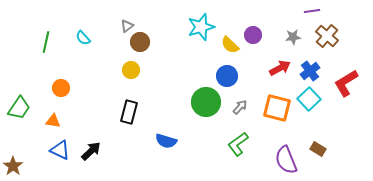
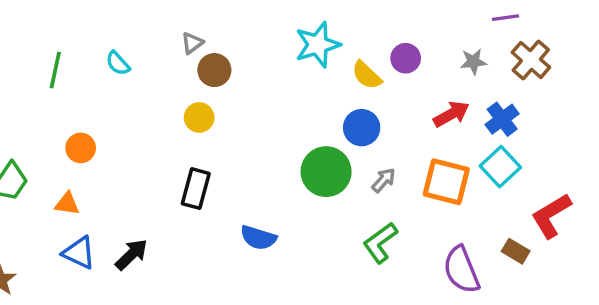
red L-shape: (346, 83) -> (551, 216), moved

